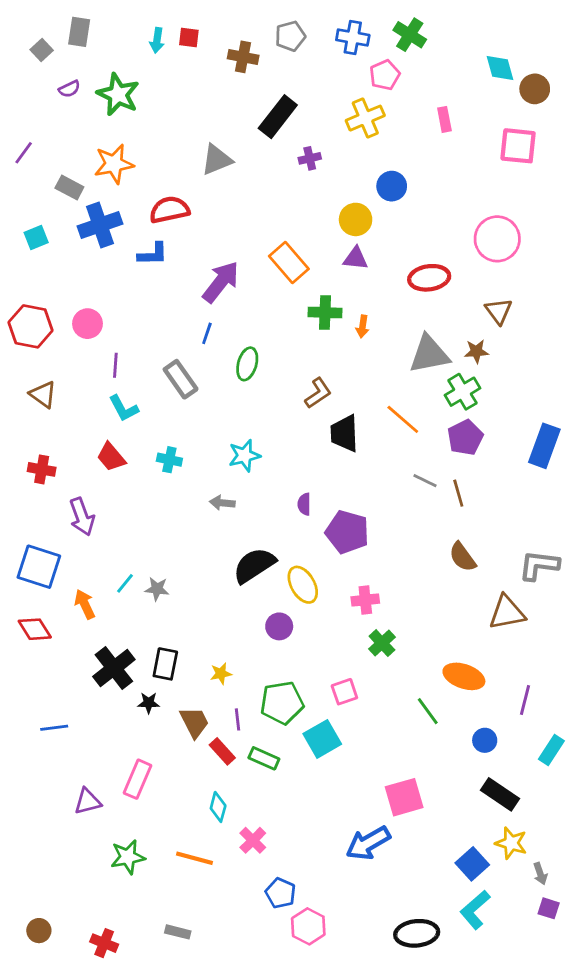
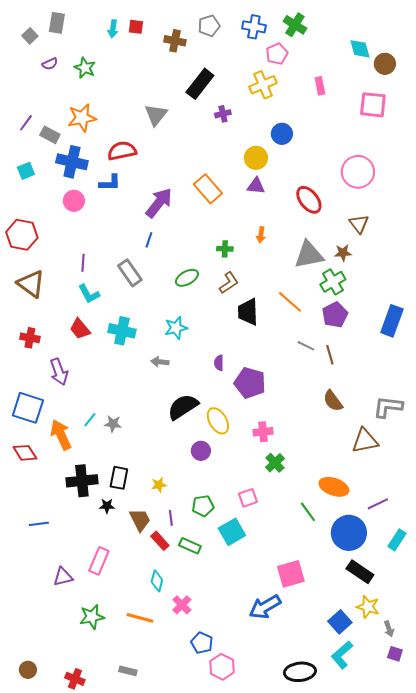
green star: (118, 94) -> (85, 68), size x0.7
purple line: (24, 153) -> (26, 123), moved
gray triangle: (217, 160) -> (156, 115), turned -30
blue cross: (100, 225) -> (72, 162), turned 32
red ellipse: (429, 278) -> (309, 200), turned 60
green cross: (325, 312) -> (225, 249), moved, size x0.7
pink circle: (87, 324) -> (74, 201), moved
green ellipse: (247, 364) -> (187, 278), moved, turned 45
brown triangle: (43, 394) -> (31, 284), size x1.4
cyan cross: (169, 460) -> (122, 331), size x1.5
orange arrow: (85, 604) -> (61, 435), size x1.4
black cross: (114, 668) -> (82, 481), turned 32
purple line: (525, 700) -> (378, 504), turned 50
green pentagon: (282, 703) -> (203, 506), size x0.7
blue circle: (485, 740) -> (349, 533), size x2.0

